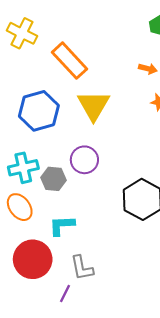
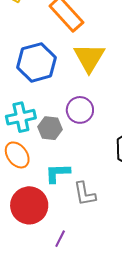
gray L-shape: (82, 268) -> (85, 194), moved

